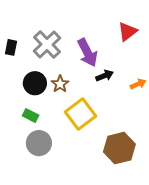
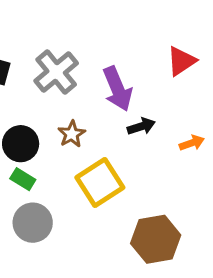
black circle: (35, 83) -> (21, 144), moved

